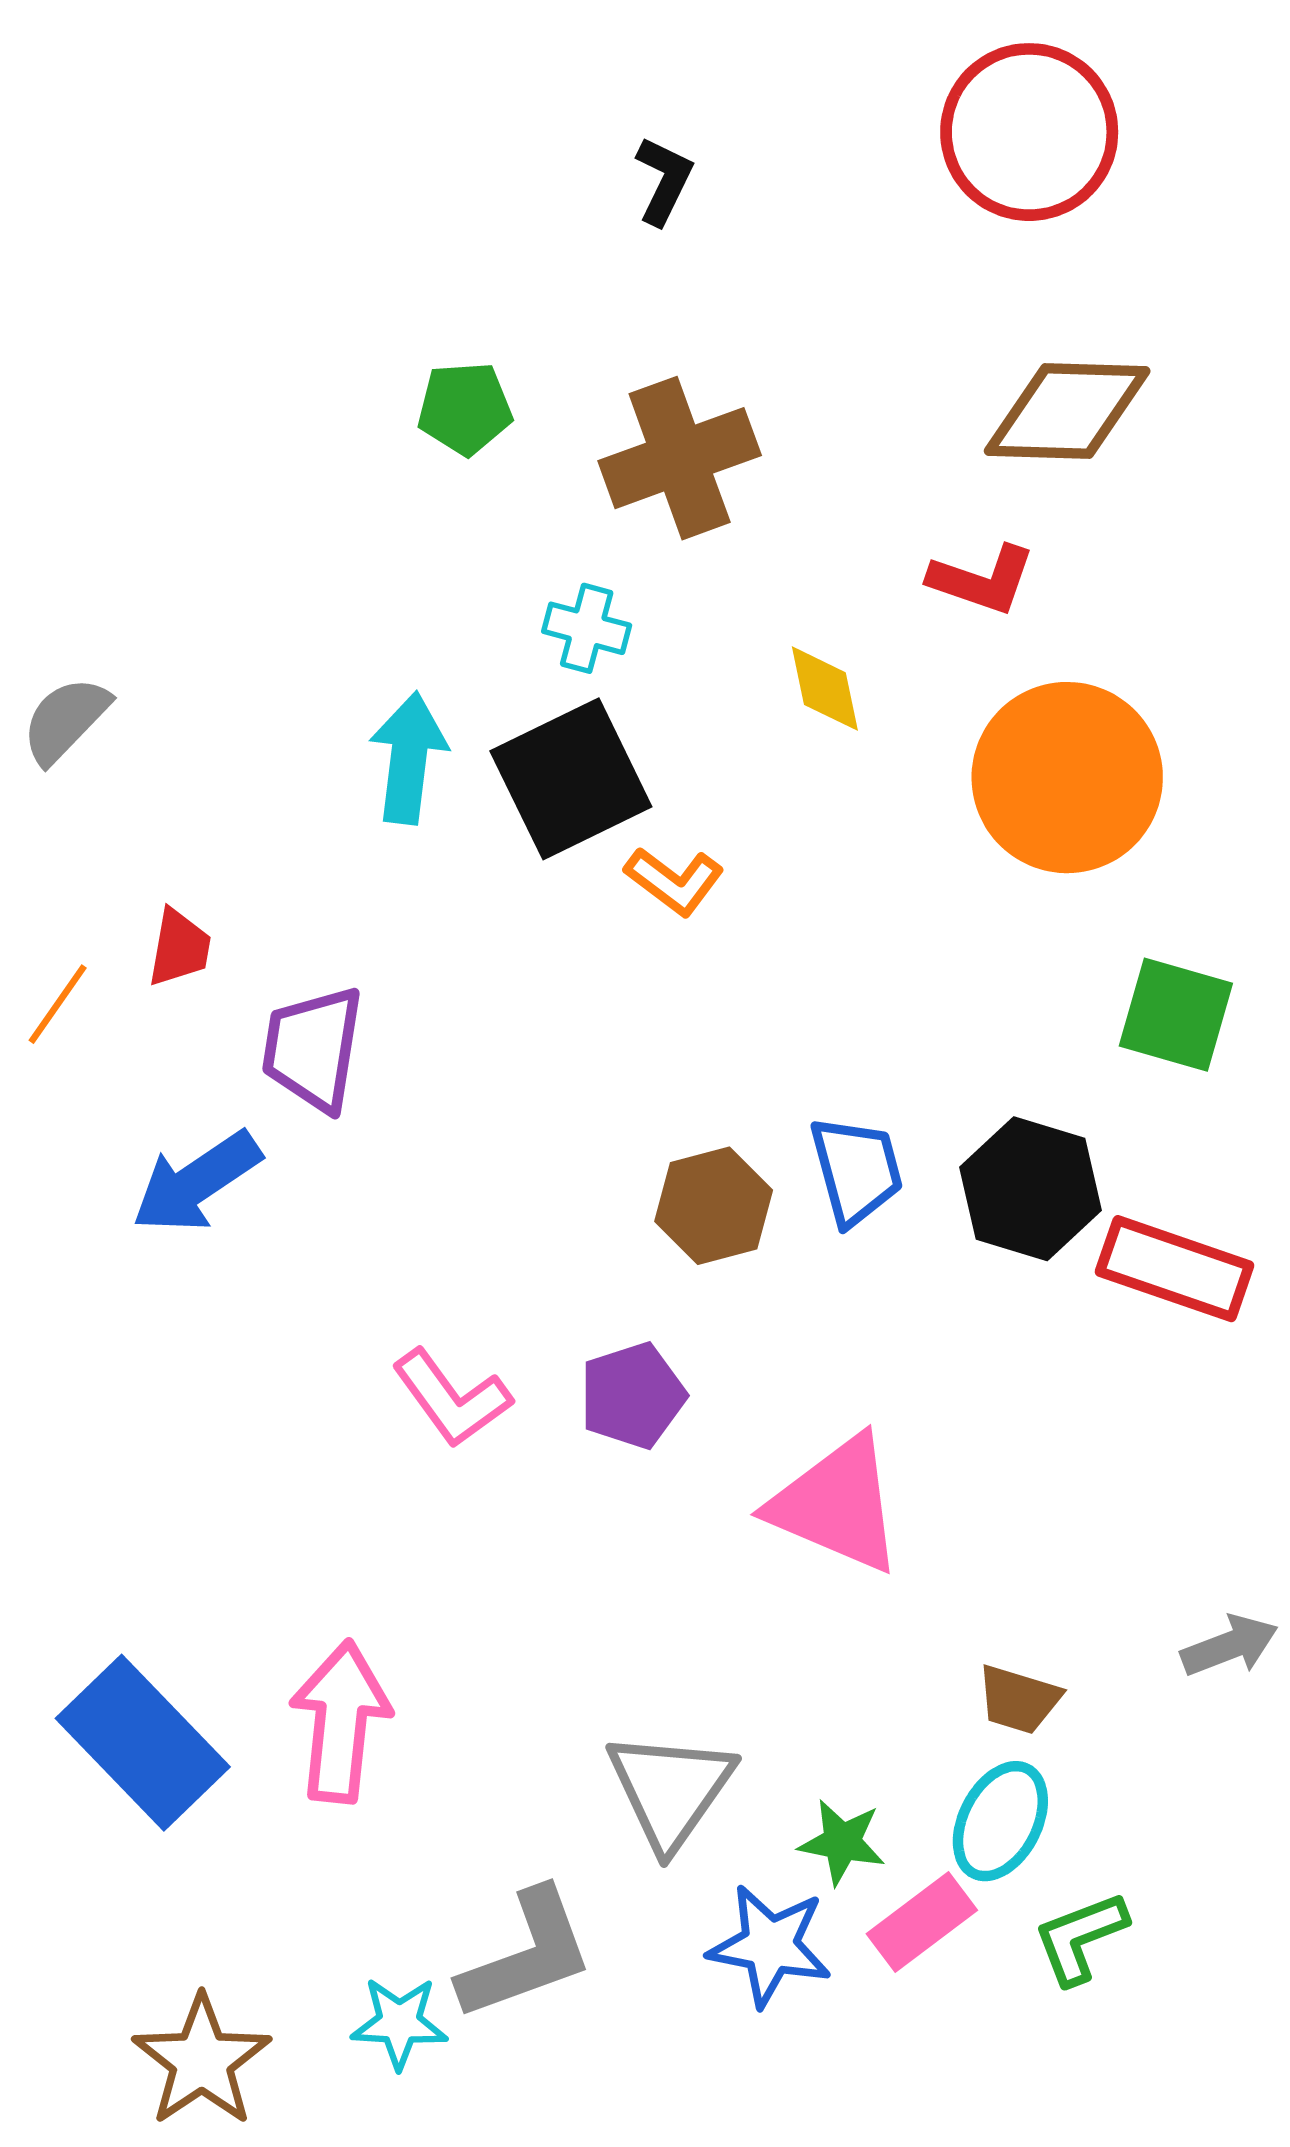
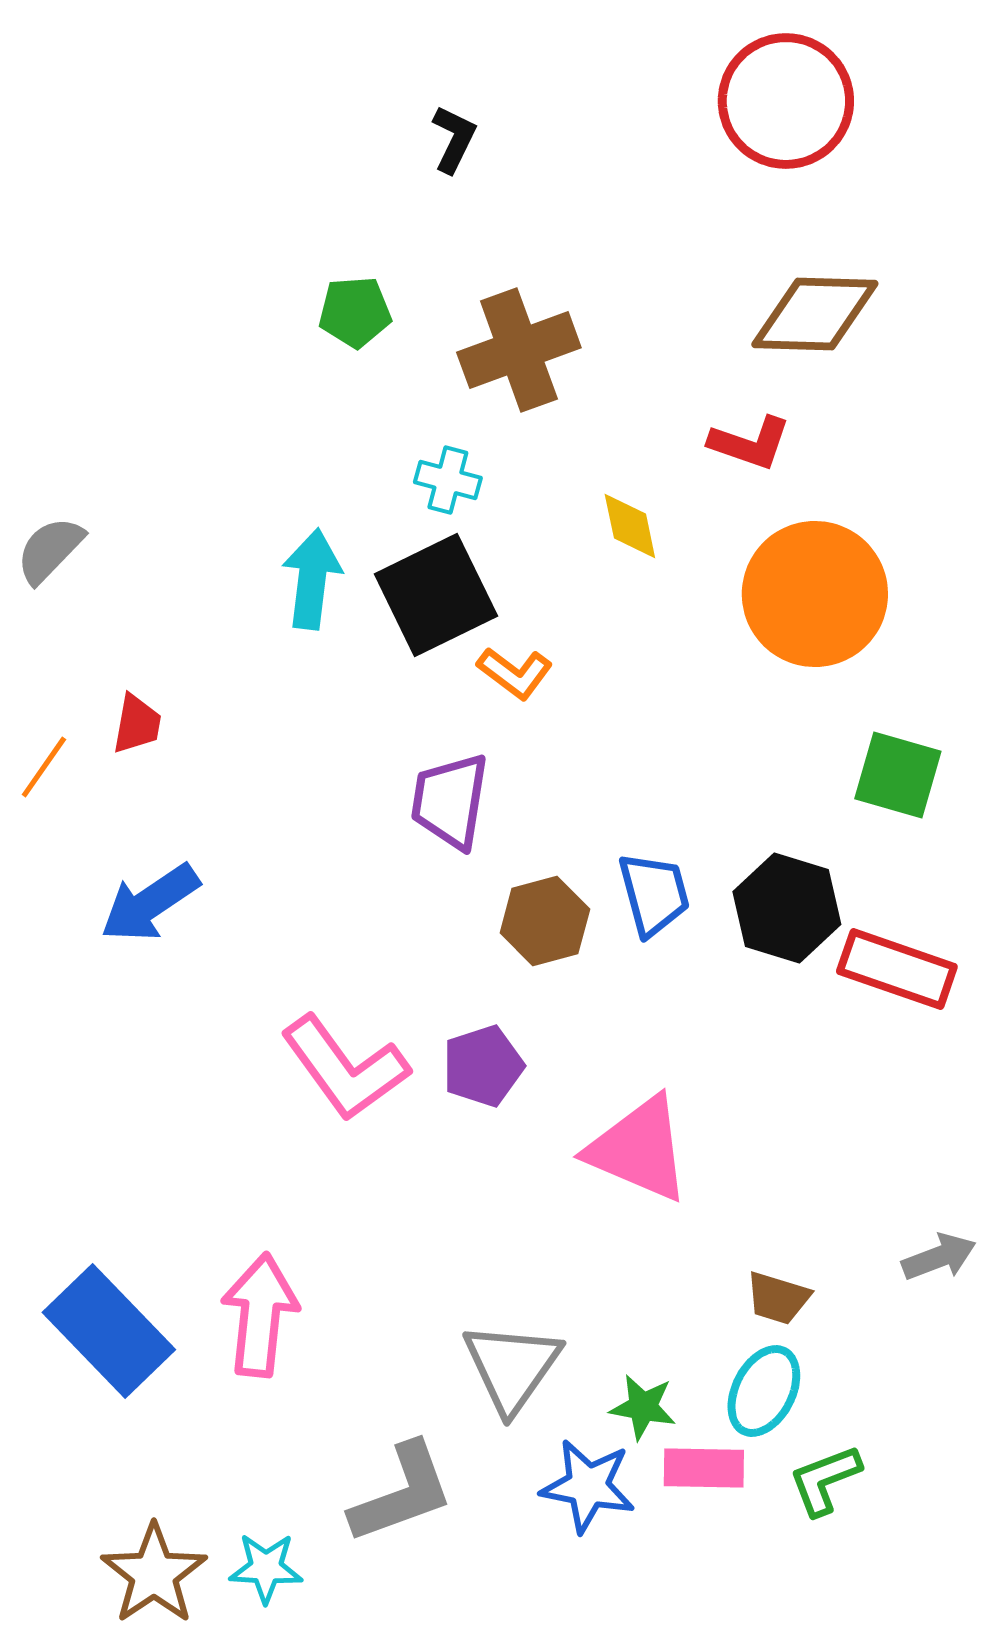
black L-shape: (664, 180) -> (454, 139), moved
purple trapezoid: (313, 1049) -> (450, 801), moved
pink L-shape: (452, 1398) -> (345, 1068), size x1.4
pink rectangle: (922, 1922) -> (704, 1468), turned 38
cyan star: (399, 2023) -> (266, 1568), moved

